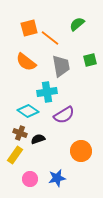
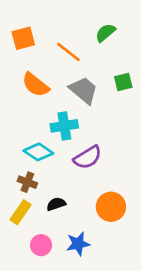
orange square: (29, 28) -> (23, 38), moved
gray trapezoid: (61, 66) -> (84, 90), turned -40
black semicircle: (38, 139) -> (56, 204), moved

